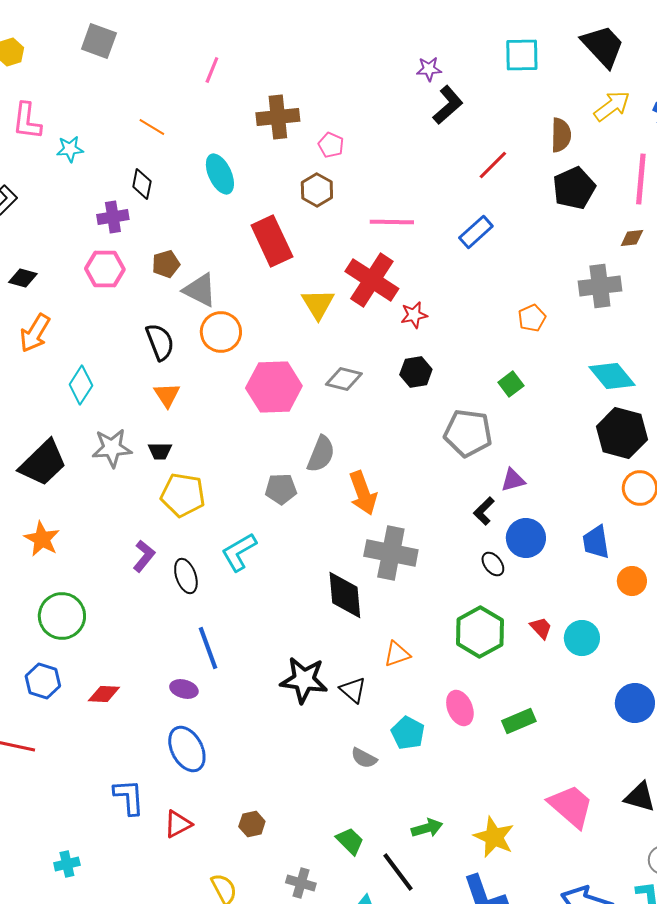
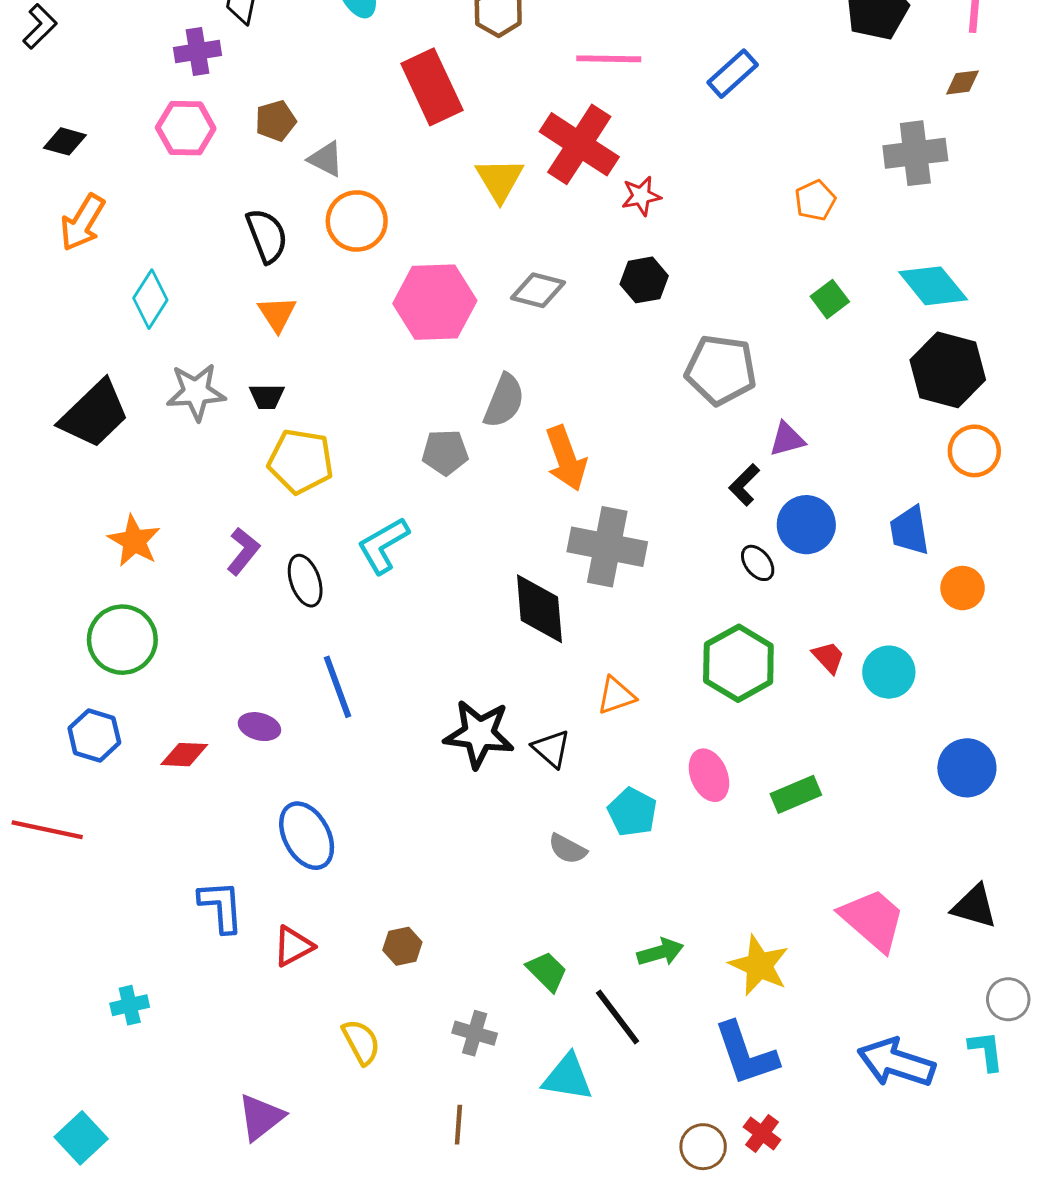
gray triangle: (200, 290) -> (326, 159), size x0.7
green square: (511, 384) -> (830, 299), moved
orange star: (42, 539) -> (134, 541), moved
purple ellipse: (184, 689) -> (259, 727), moved

